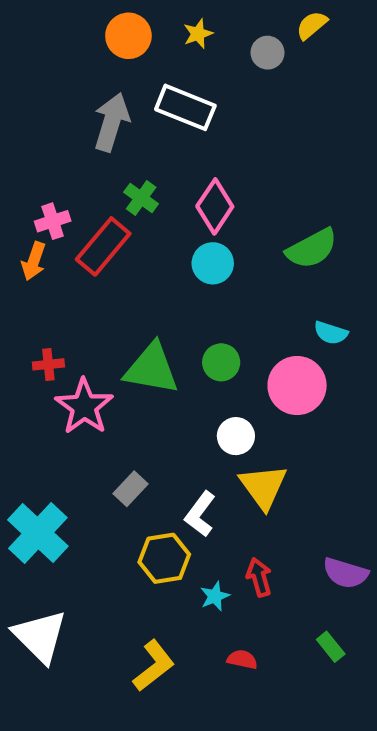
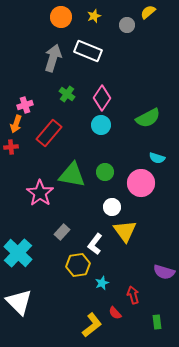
red rectangle: (103, 246) -> (49, 133), moved
red cross: (48, 364) -> (11, 147), moved
red arrow: (259, 577) -> (133, 295), moved
green rectangle: (331, 647) -> (157, 322), moved, turned 32
red semicircle: (242, 659) -> (115, 313), turned -144
yellow L-shape: (154, 666) -> (92, 325), moved

